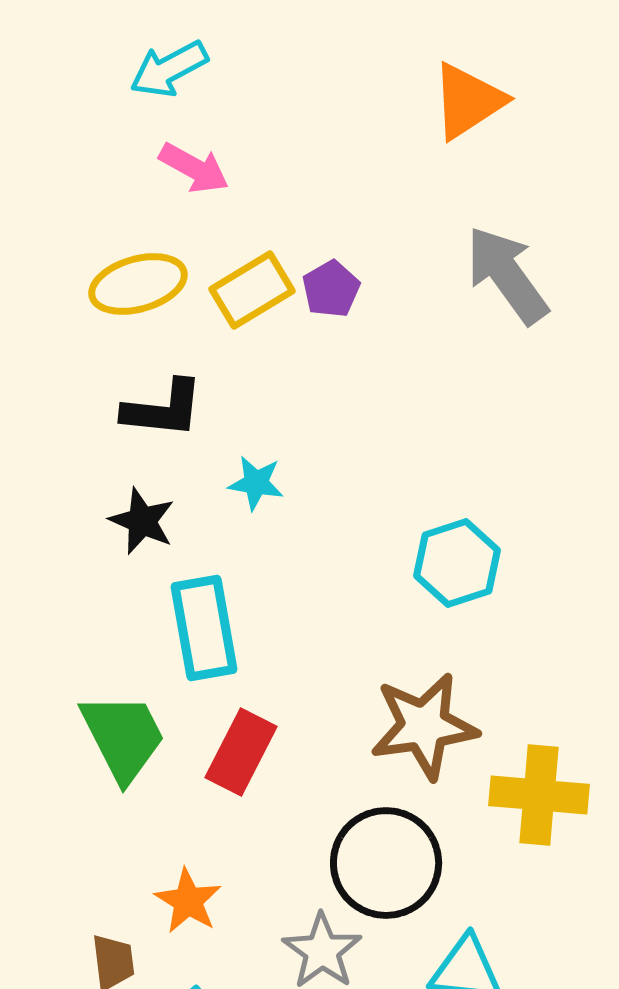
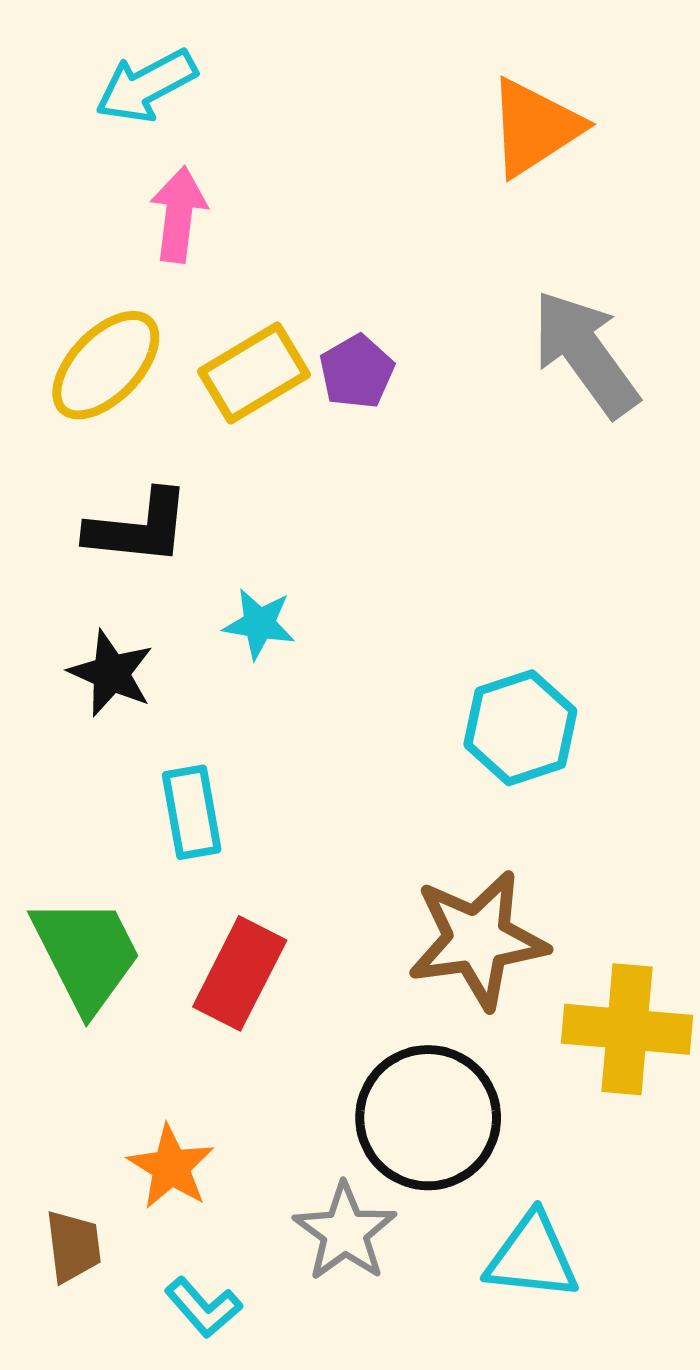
pink arrow: (194, 168) -> (179, 214), turned -112
yellow ellipse: (138, 284) -> (106, 365), turned -30
cyan rectangle: (204, 628) -> (192, 812), size x0.7

